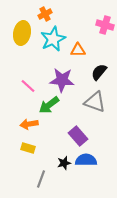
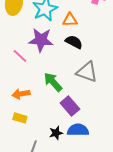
black semicircle: (99, 72) -> (74, 42), moved, turned 78
purple star: (62, 80) -> (41, 40), moved
green arrow: (49, 105) -> (53, 82), moved, turned 85

